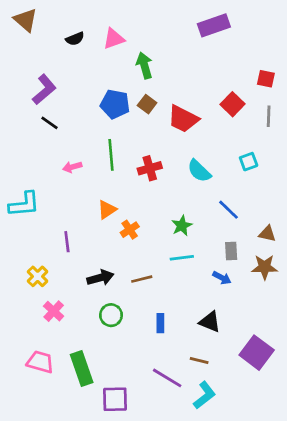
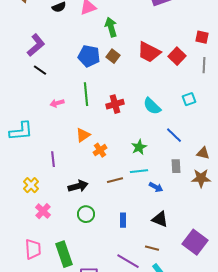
red trapezoid: (183, 119) -> (149, 52), moved
blue arrow: (222, 278) -> (156, 187), moved
brown line: (142, 279) -> (115, 180), moved
pink trapezoid: (40, 362) -> (33, 249), turned 70

